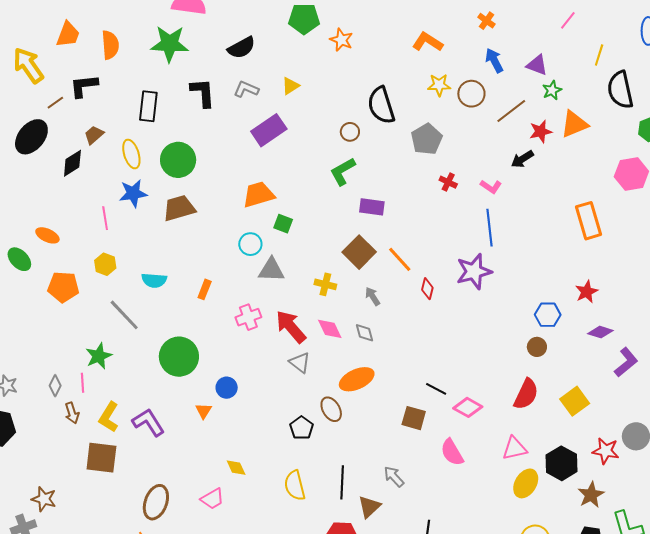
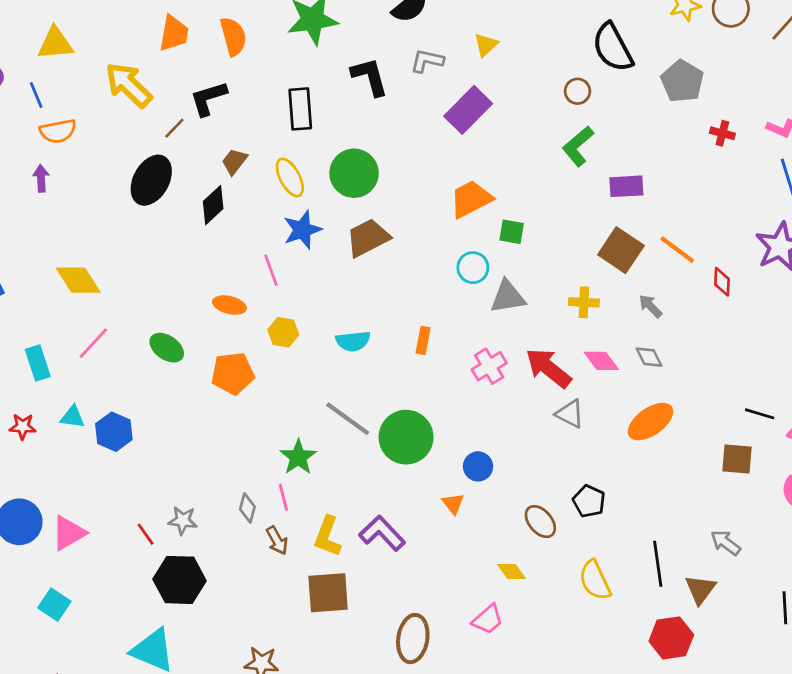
orange ellipse: (47, 235) -> (229, 305), moved
gray line: (124, 315) -> (348, 419), moved
brown ellipse: (331, 409) -> (540, 522), moved

